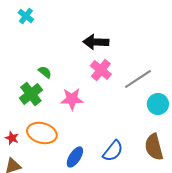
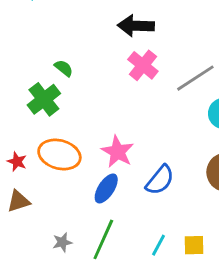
pink star: (72, 99) -> (117, 152), moved, turned 30

